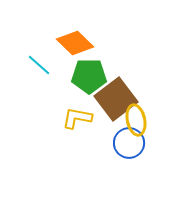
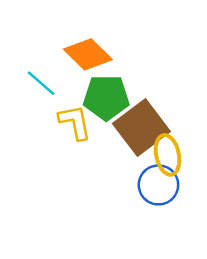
yellow L-shape: (77, 118) -> (75, 122), moved, turned 68

